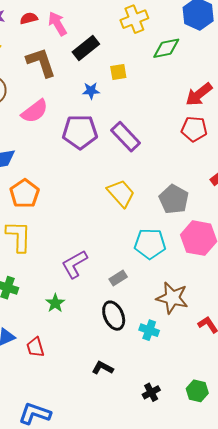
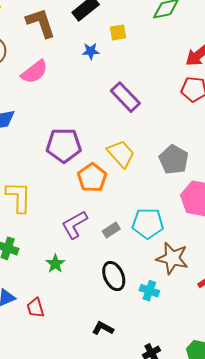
purple pentagon: (80, 132) -> (64, 145), moved
orange pentagon: (25, 194) -> (92, 178), moved
cyan pentagon: (150, 244) -> (148, 223), moved
gray rectangle: (118, 278) -> (111, 230), moved

